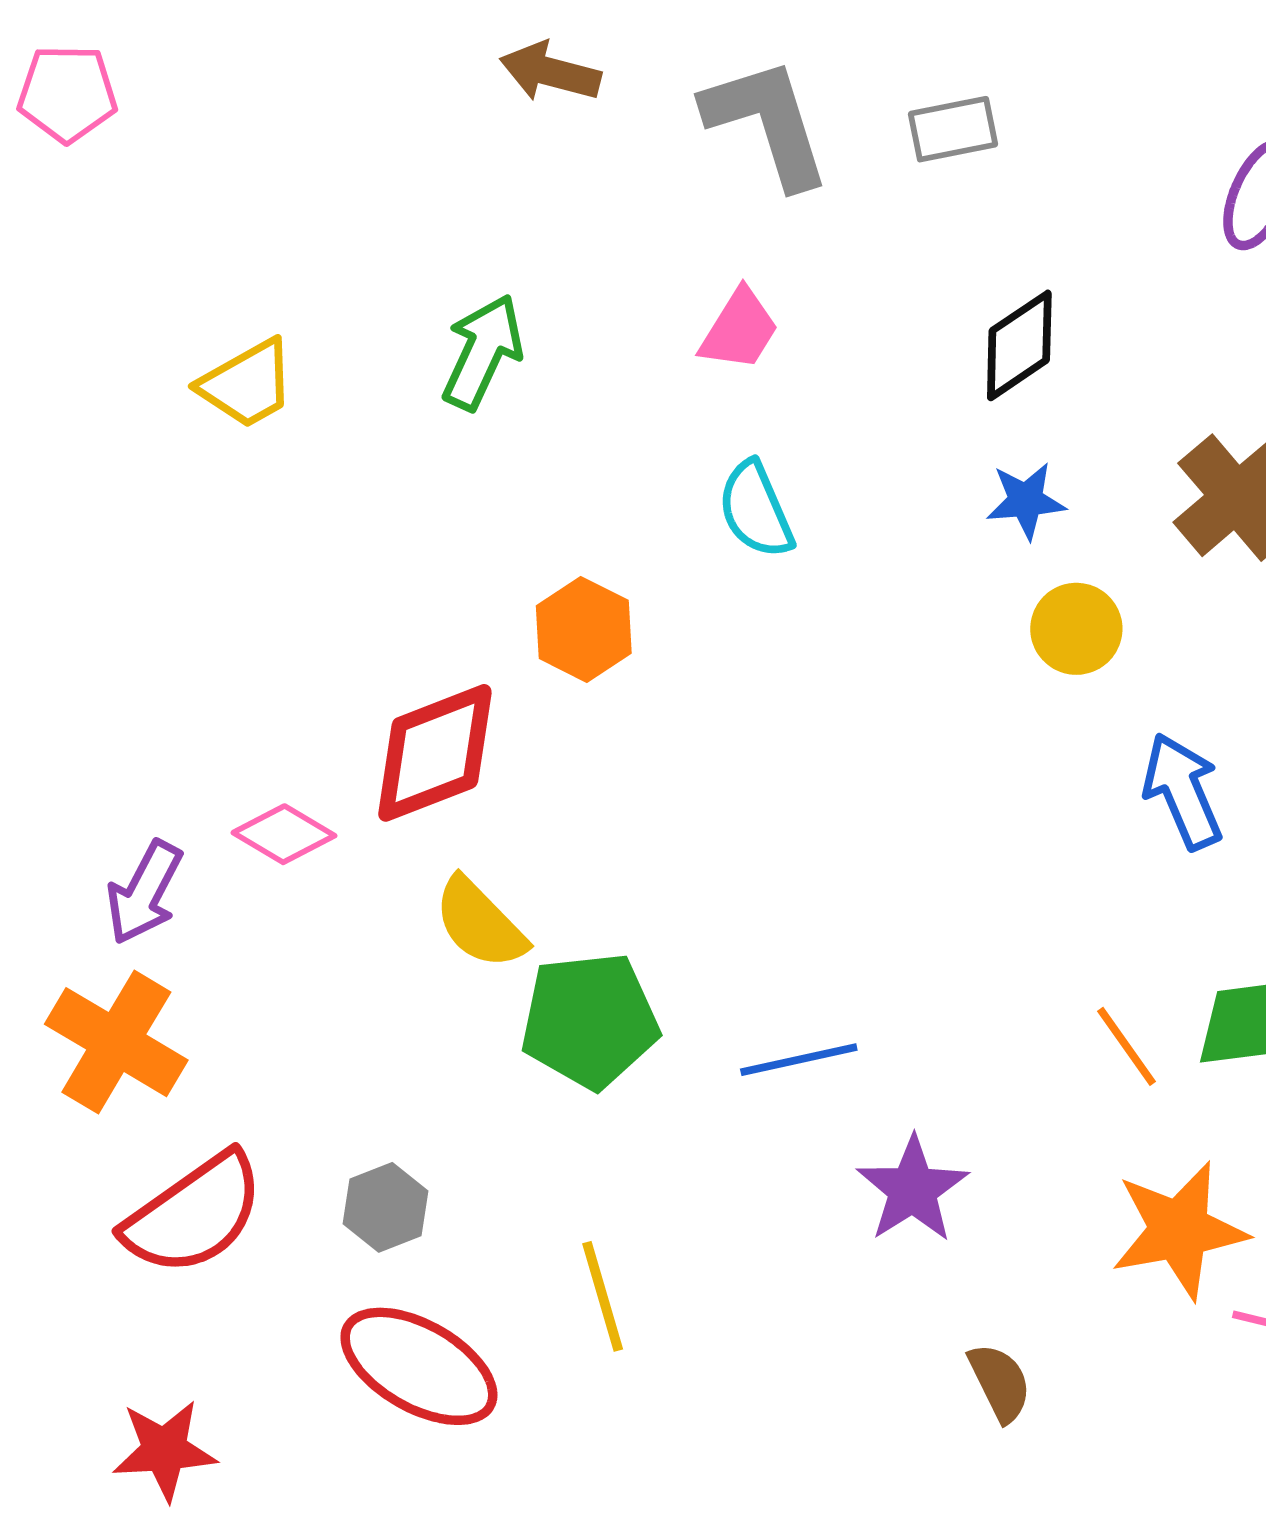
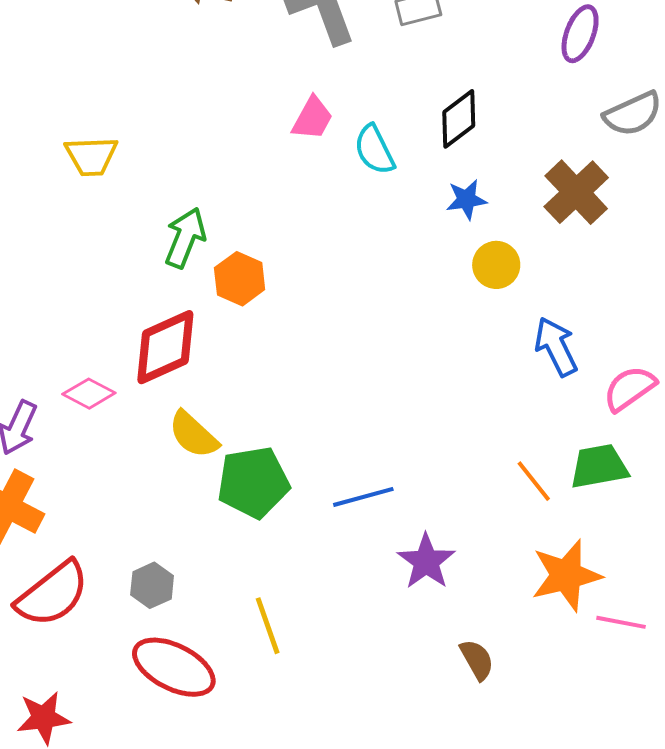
green arrow: (483, 352) -> (185, 238), moved
yellow trapezoid: (247, 384) -> (91, 156), moved, turned 30
cyan semicircle: (756, 510) -> (374, 150), moved

